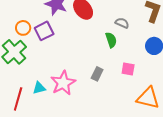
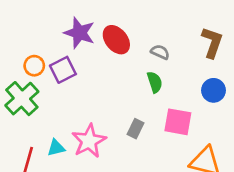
gray semicircle: (122, 23) -> (160, 52), moved
pink square: (128, 69) -> (178, 122), size x1.5

